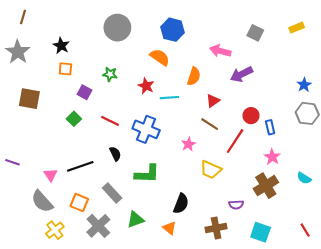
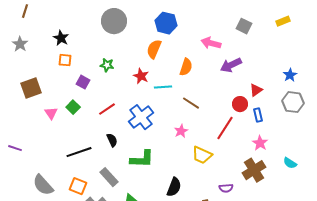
gray star: (18, 52) -> (20, 44), size x0.7
orange semicircle: (160, 57) -> (154, 49), turned -102
brown square: (29, 99) -> (31, 88), turned -30
red triangle: (213, 101) -> (256, 90), moved
red line: (110, 121) -> (107, 109), turned -60
brown line: (210, 124) -> (191, 103), moved
blue cross: (146, 129) -> (141, 117), turned 30
pink triangle: (51, 175) -> (51, 113), moved

